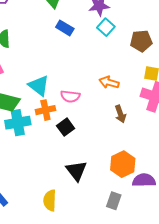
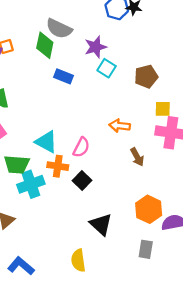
pink semicircle: (70, 96) -> (81, 147), turned -60
orange cross: (45, 110) -> (58, 166), turned 30

